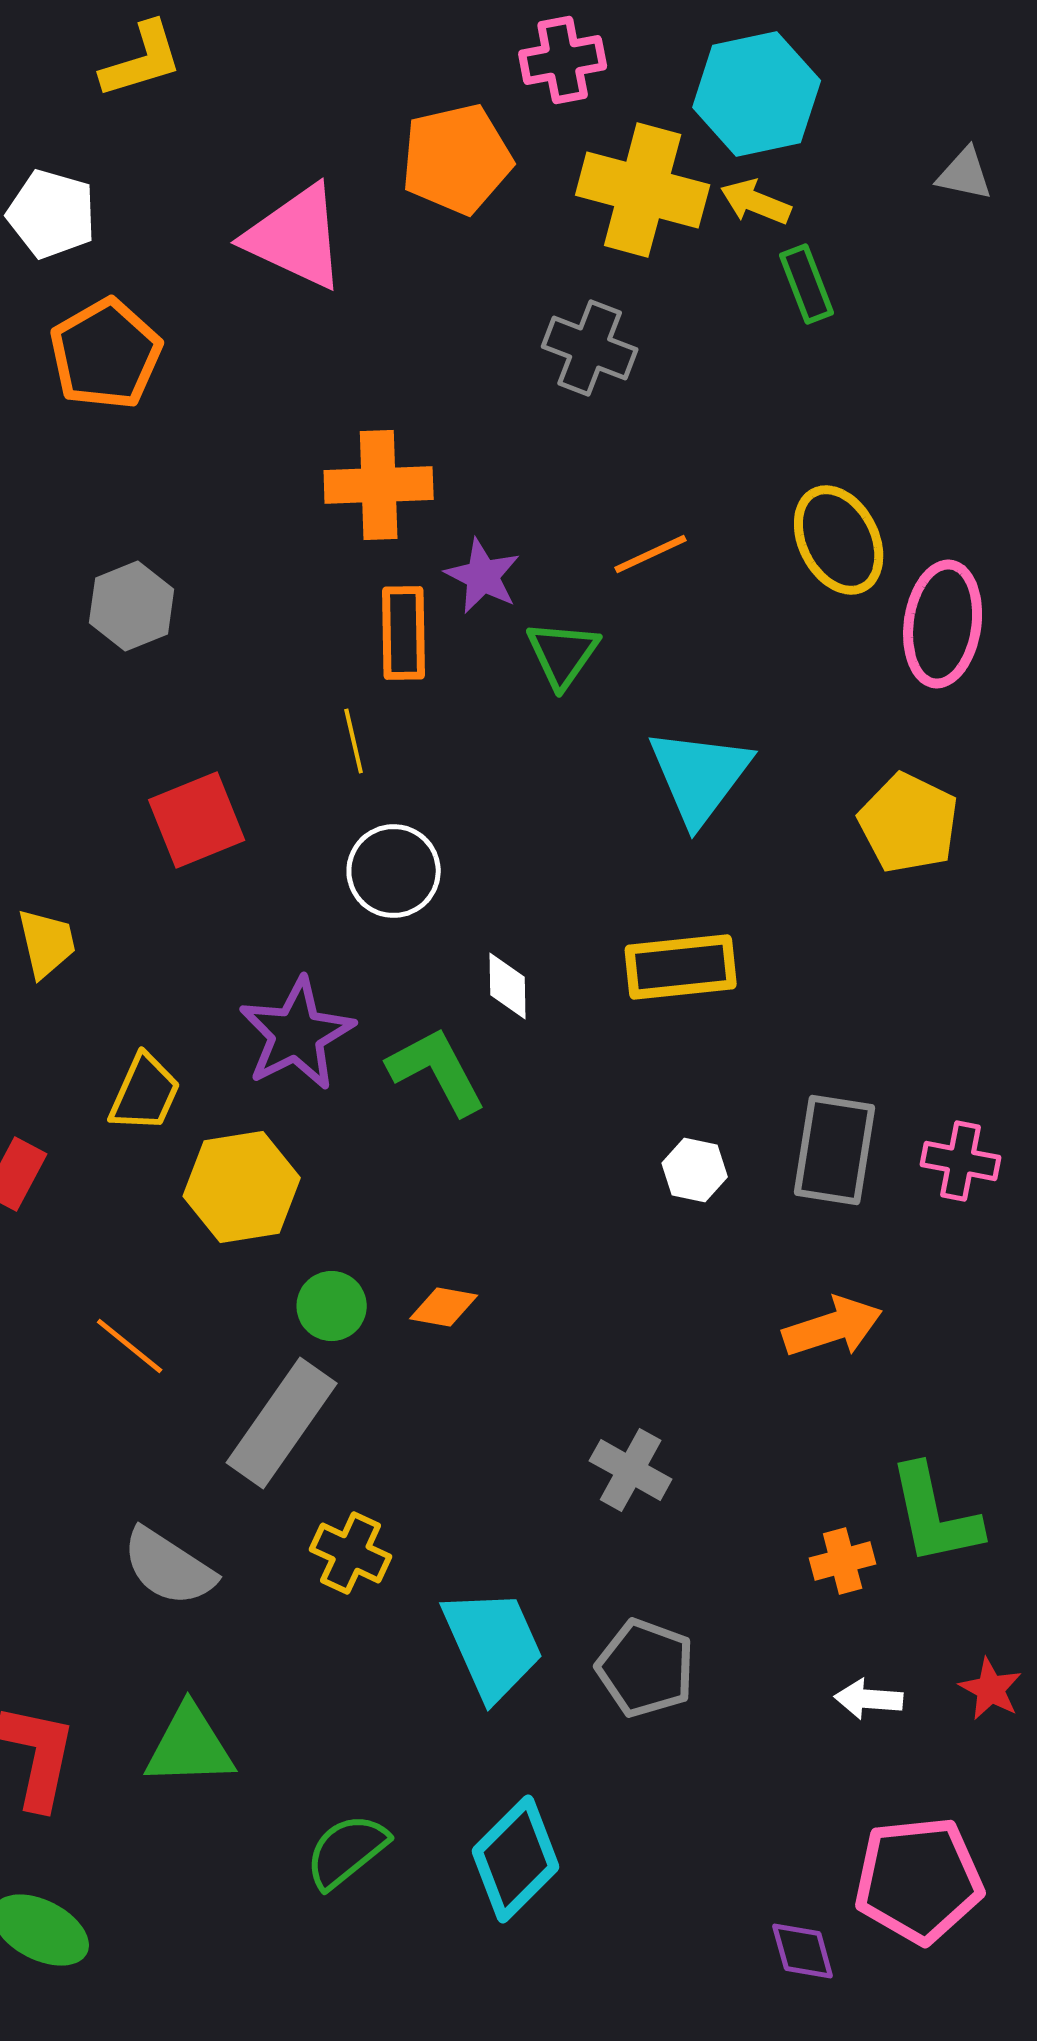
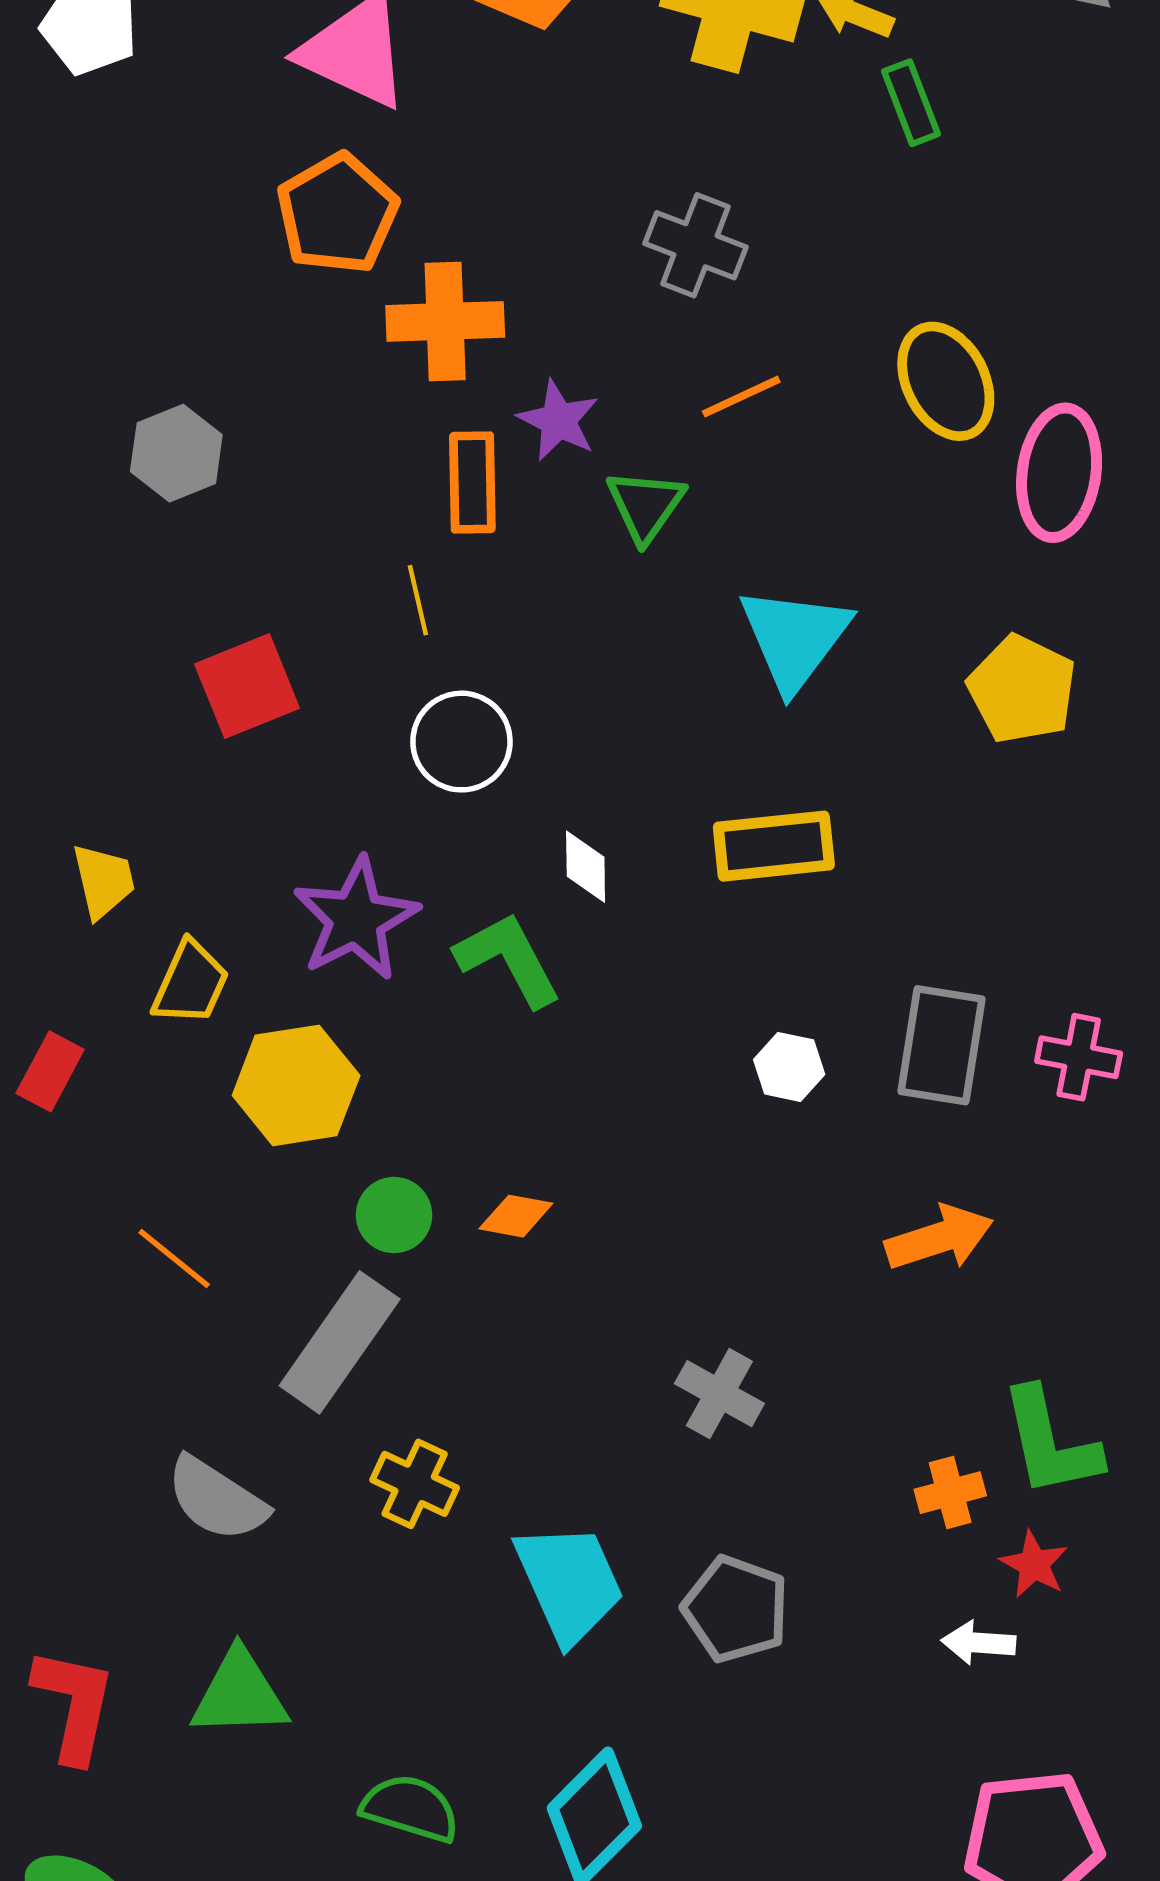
gray cross: (590, 348) -> (695, 245), moved
orange pentagon: (106, 354) -> (337, 214), moved
yellow trapezoid: (47, 943) -> (103, 881), moved
red star: (991, 1689) -> (1034, 1564), moved
green semicircle: (347, 1851) -> (410, 1808), turned 56

